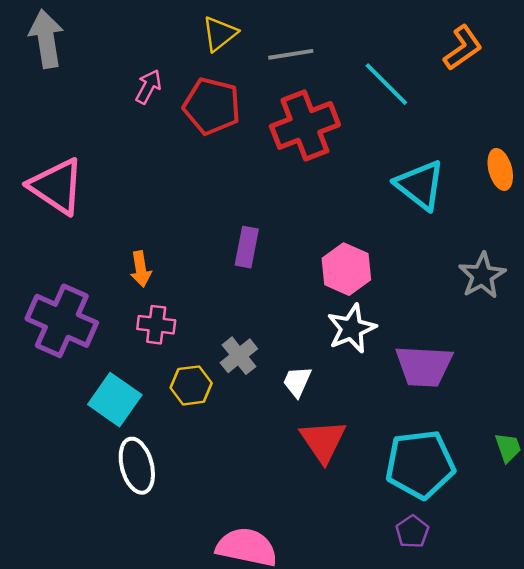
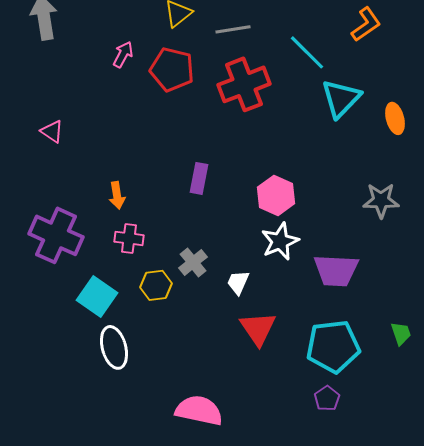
cyan triangle: (420, 185) -> (341, 98), moved, turned 36
pink triangle: (57, 186) -> (52, 131), size x0.5
gray star: (482, 276) -> (381, 200), turned 30

